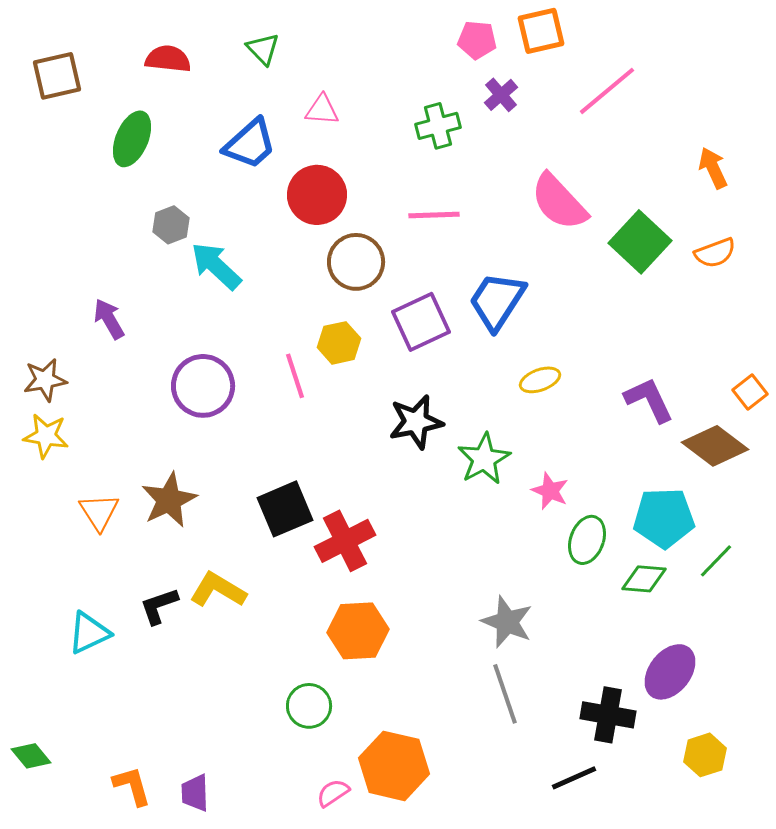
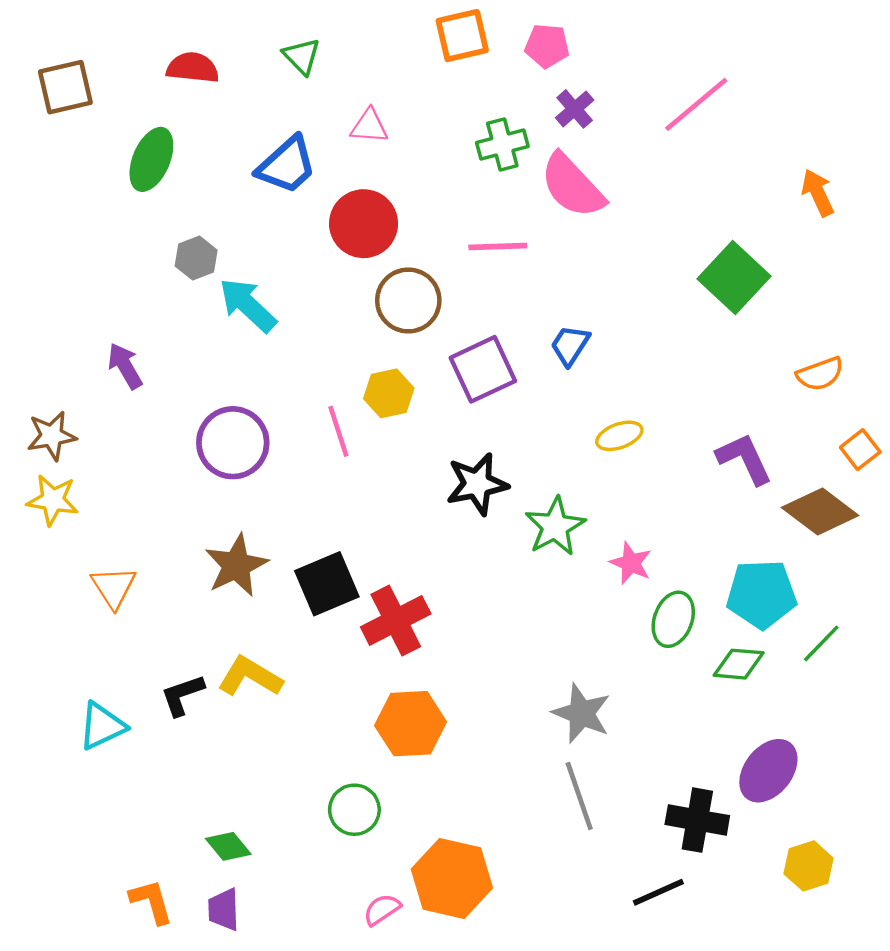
orange square: (541, 31) -> (462, 36), moved
pink semicircle: (559, 202) -> (572, 186), moved
orange semicircle: (715, 253) -> (820, 374), moved
blue trapezoid: (497, 301) -> (570, 345), size x0.6
brown star: (169, 500) -> (236, 565), moved
green diamond: (31, 756) -> (228, 846), moved

